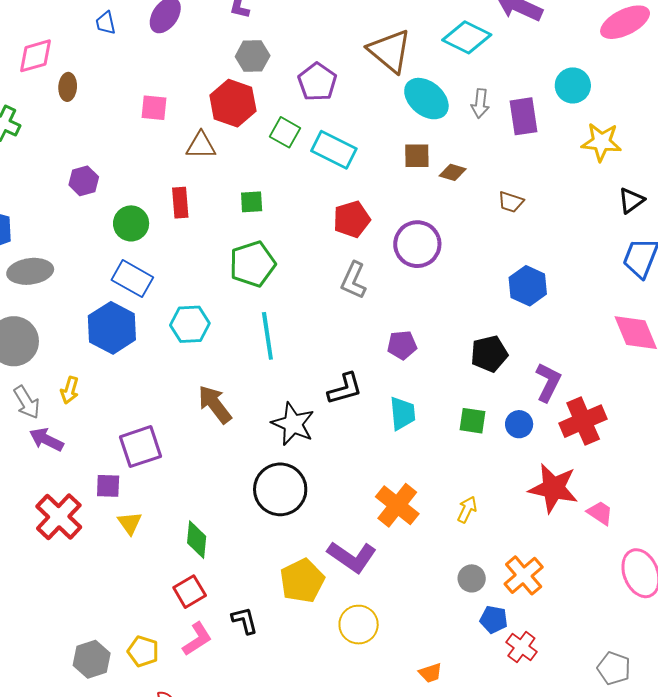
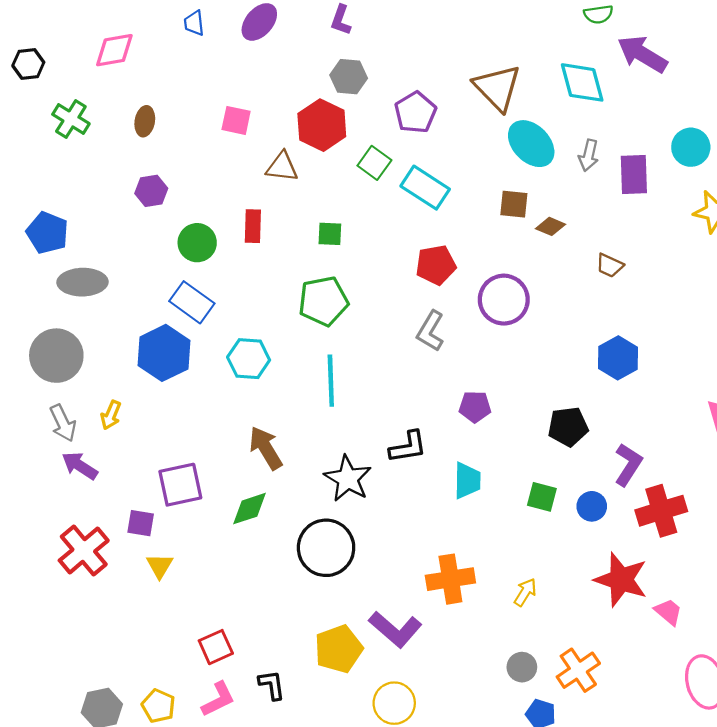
cyan diamond: (467, 37) -> (582, 82), turned 42
brown ellipse: (68, 87) -> (145, 121), moved
orange cross: (397, 505) -> (450, 579), turned 36
green diamond: (197, 540) -> (250, 509), moved, turned 60

